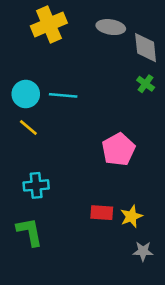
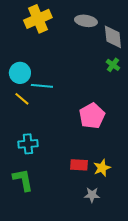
cyan line: (63, 95) -> (42, 86), moved
gray star: (143, 251) -> (92, 195), moved

